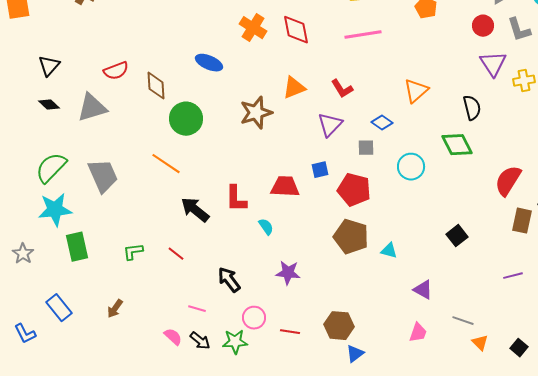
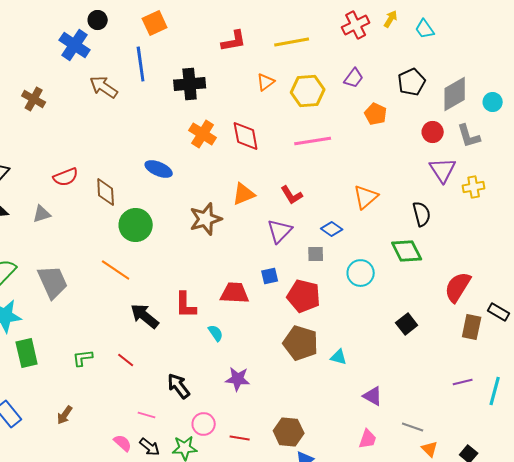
gray triangle: (92, 108) -> (42, 214), size x0.6
black square: (457, 236) -> (407, 324), moved

